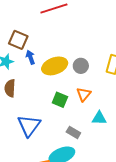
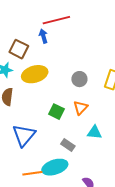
blue arrow: (30, 57) -> (43, 36), moved
yellow ellipse: (55, 66) -> (35, 74), moved

